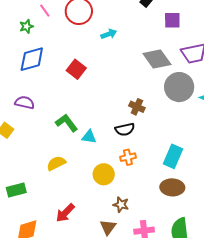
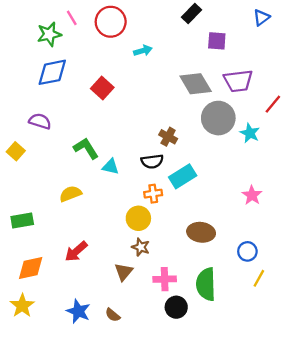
green star: (26, 26) -> (49, 34), size x1.5
cyan rectangle: (173, 156) -> (183, 176), moved, turned 30
yellow circle: (104, 174) -> (138, 218), moved

